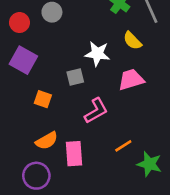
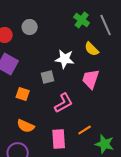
pink trapezoid: (131, 80) -> (91, 79), turned -55
orange semicircle: (47, 141) -> (26, 126), turned 54
pink rectangle: (74, 154) -> (59, 139), moved

